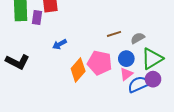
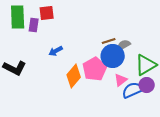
gray semicircle: (138, 38) -> (124, 45), moved
blue circle: (126, 59) -> (113, 56), moved, size x1.5
pink pentagon: (100, 63) -> (95, 69), turned 30

